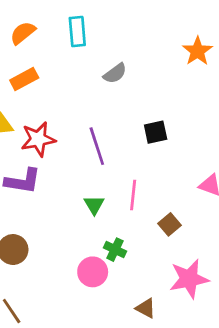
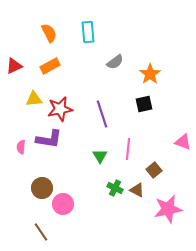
orange semicircle: (23, 33) -> (49, 33), turned 102
orange star: (197, 51) -> (150, 74), moved
pink circle: (93, 272) -> (63, 204), moved
brown triangle: (146, 308) -> (137, 190), moved

